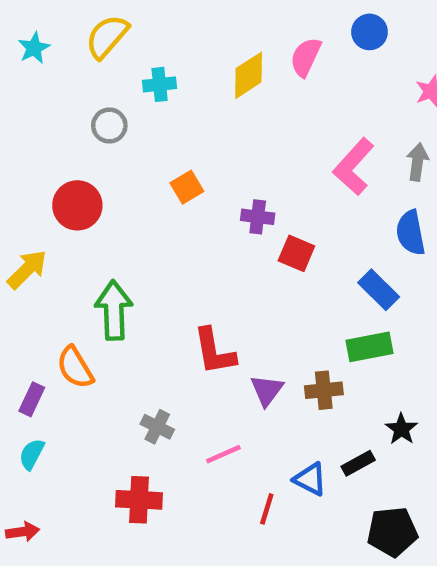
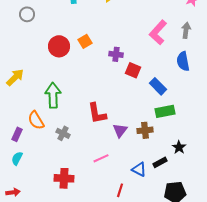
gray circle: (109, 126) -> (27, 14), moved
red circle: (77, 205) -> (59, 46), moved
blue rectangle: (379, 290) -> (158, 86), moved
gray cross: (157, 427) -> (63, 133), moved
red line: (267, 509) -> (120, 190), moved

